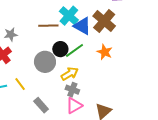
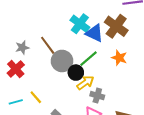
brown line: (48, 26) -> (48, 45), moved, turned 60
black circle: (60, 49) -> (76, 73), moved
gray circle: (45, 62) -> (62, 61), moved
gray cross: (72, 90) -> (97, 96), moved

